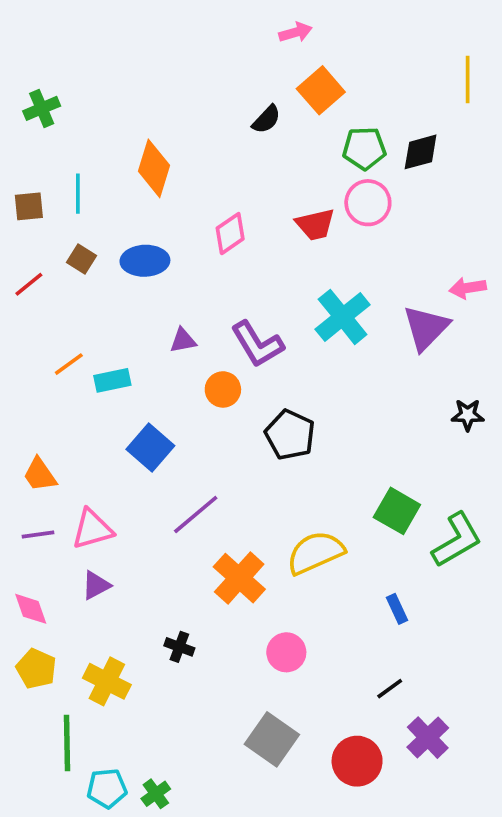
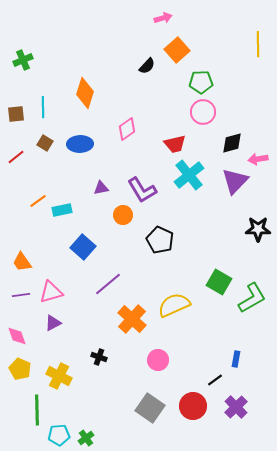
black diamond: (421, 152) -> (232, 143), moved
red trapezoid: (315, 224) -> (175, 144), moved
black star: (468, 415) -> (258, 229), size x1.4
blue rectangle: (397, 609) -> (236, 359), moved, turned 35
red circle: (357, 761) -> (193, 406), moved

